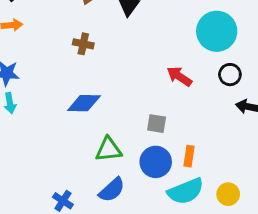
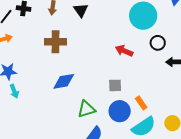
brown cross: (83, 44) -> (55, 42), size x1.5
orange rectangle: (189, 156) -> (141, 103), turned -32

